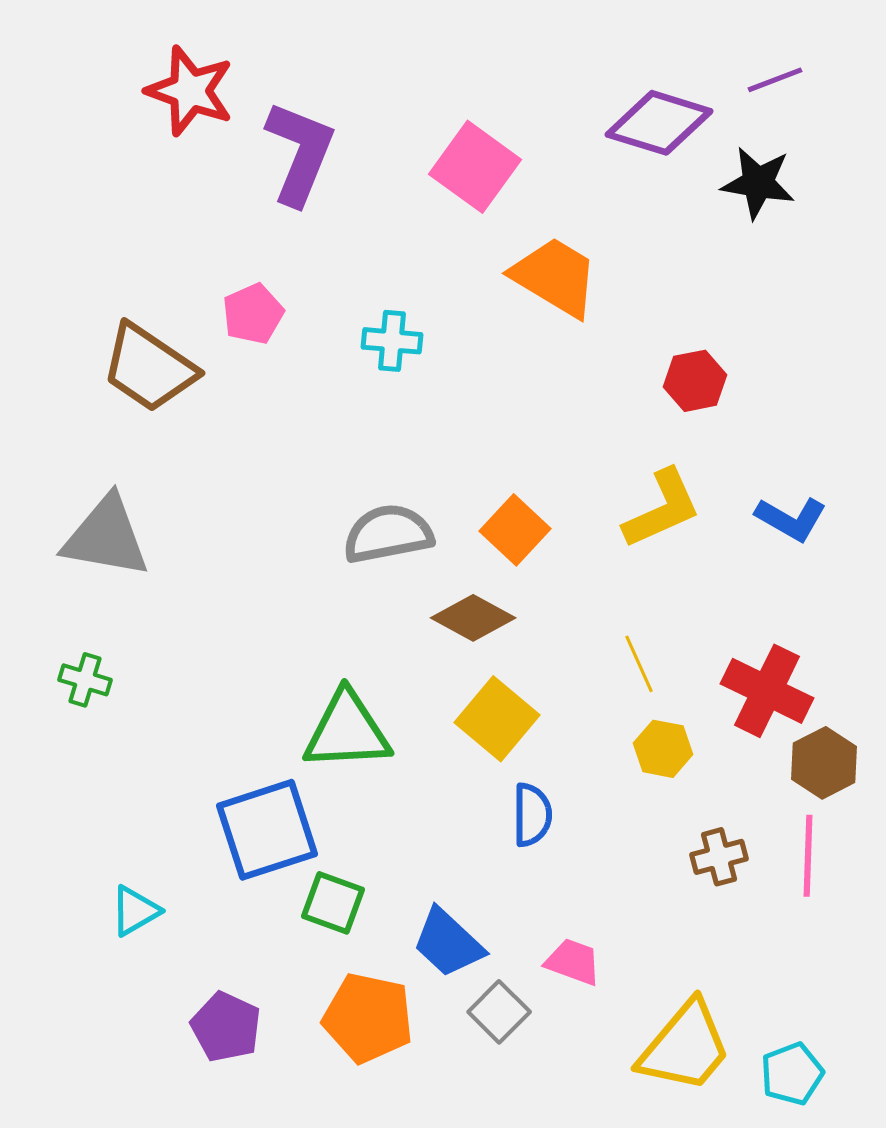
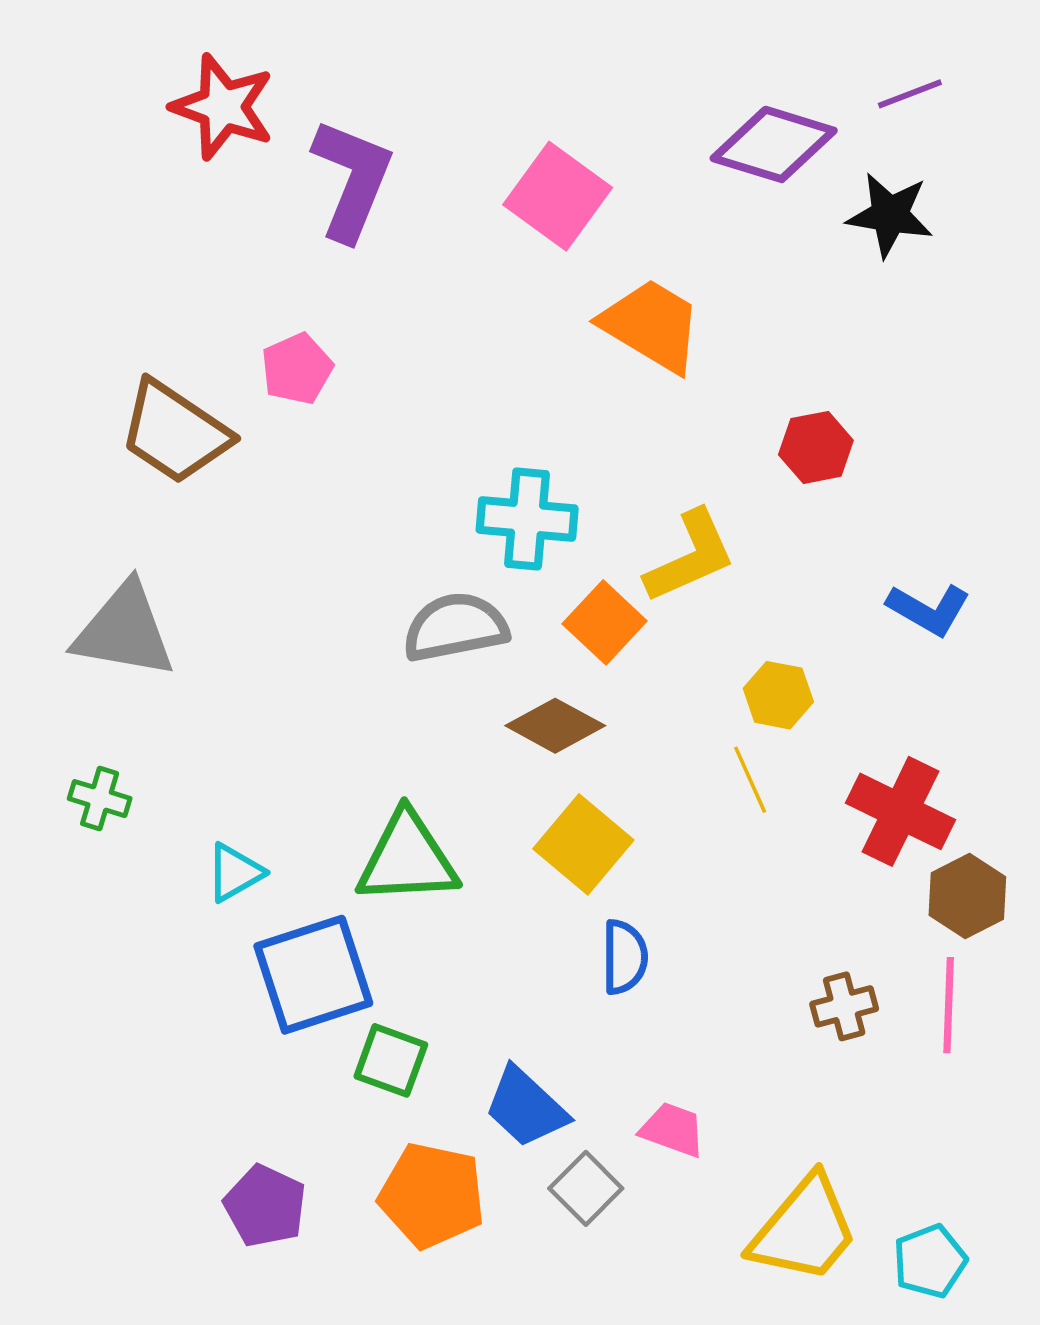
cyan cross: (392, 341) -> (527, 519), moved, size x1.4
yellow L-shape: (662, 509) -> (690, 557), moved
yellow hexagon: (663, 749) -> (778, 695), moved
cyan triangle: (135, 911) -> (235, 873), moved

